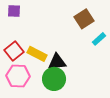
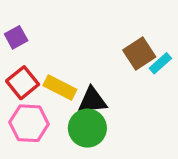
purple square: (14, 11) -> (16, 37), moved, turned -32
brown square: (84, 19) -> (139, 53), moved

